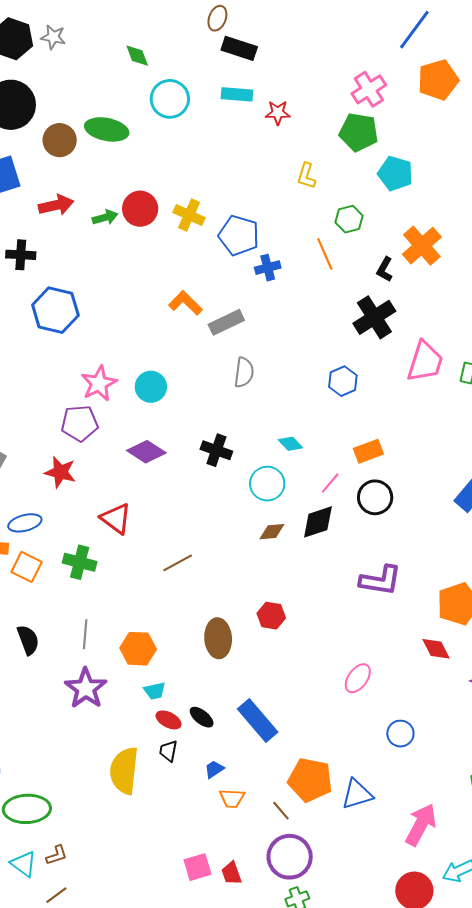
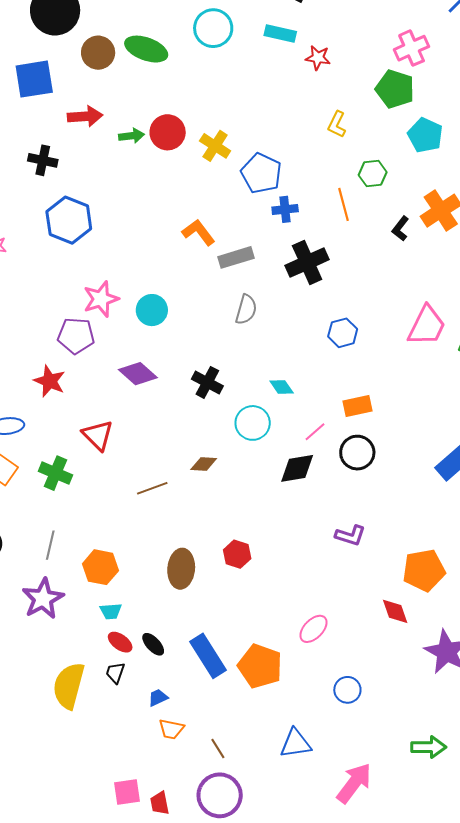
black cross: (374, 317) -> (307, 262), moved
brown diamond: (272, 532) -> (204, 464), moved
purple L-shape: (381, 580) -> (350, 535), size x0.7
orange pentagon: (310, 780) -> (260, 666), moved

